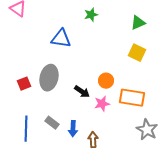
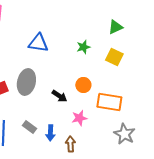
green star: (91, 15) -> (83, 47), moved
pink star: (102, 104) -> (79, 118), moved

